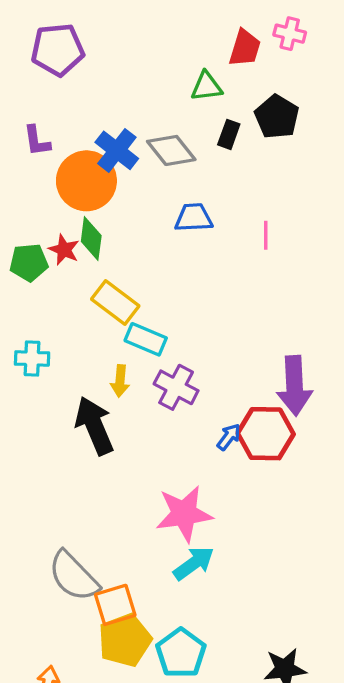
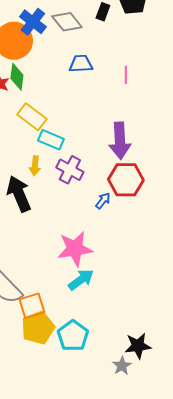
purple arrow: (294, 386) -> (120, 141), moved
red hexagon: (266, 434) -> (126, 180), moved

